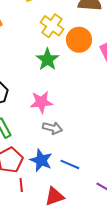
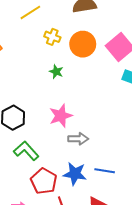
yellow cross: (52, 26) -> (52, 37), size x0.7
green star: (47, 59) -> (56, 72), size x0.6

